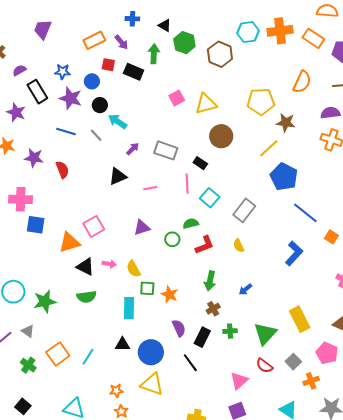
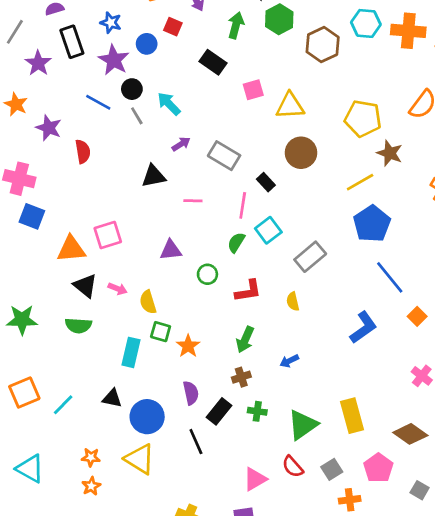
black rectangle: (134, 72) -> (213, 62), moved
black circle: (100, 105) -> (132, 89), moved
green semicircle: (191, 224) -> (236, 242), moved, turned -56

